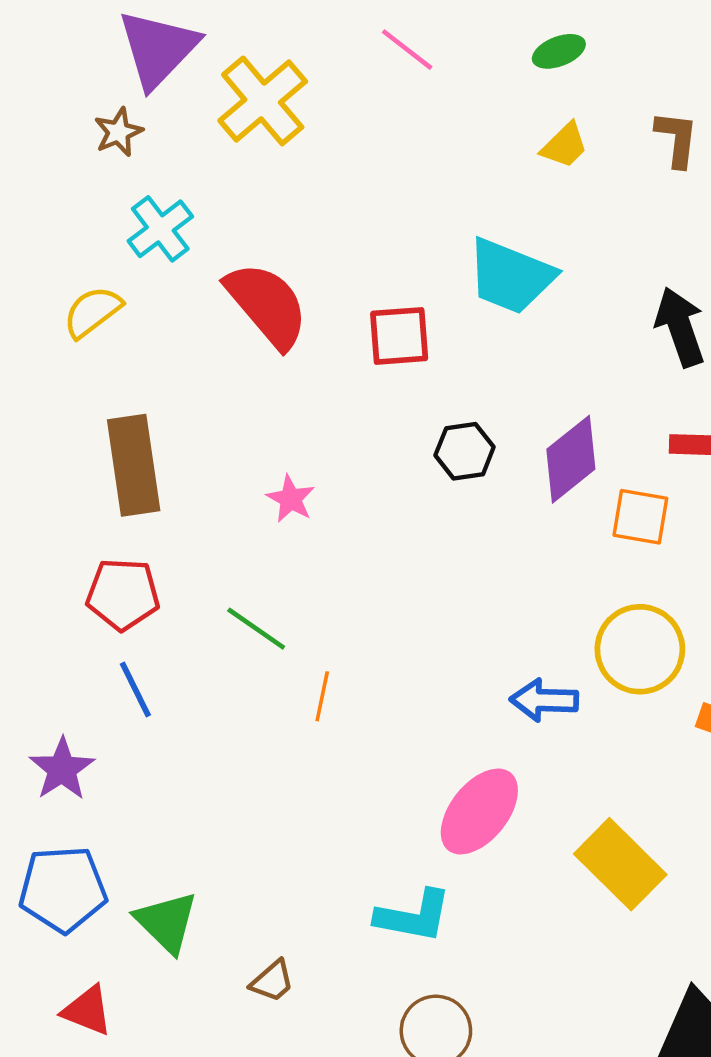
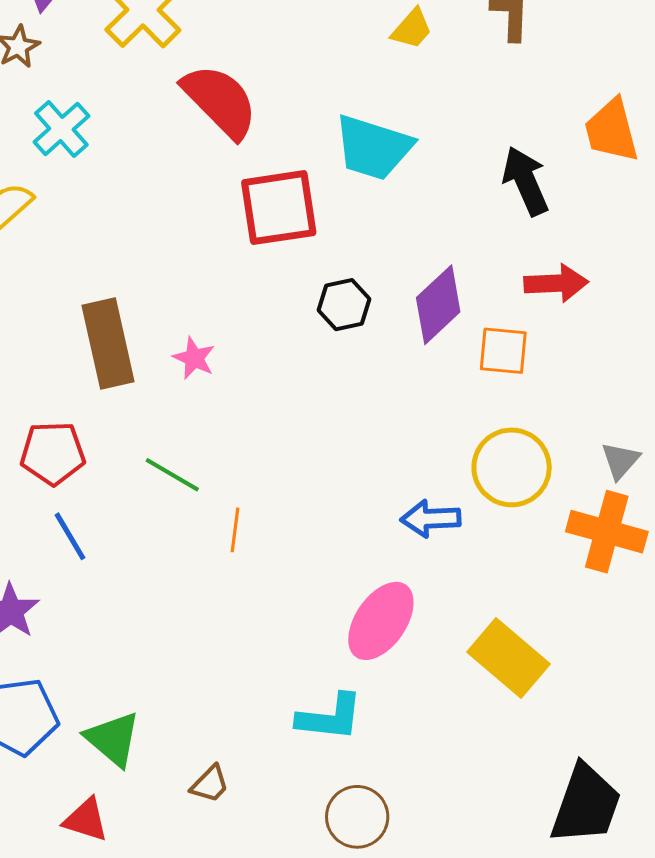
red semicircle: (267, 305) -> (220, 101), moved
red square: (399, 336) -> (279, 208), size x1.4
brown rectangle: (134, 465) -> (108, 344), moved
red triangle: (87, 1011) -> (86, 820), moved

